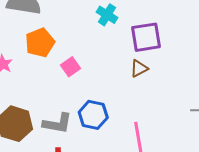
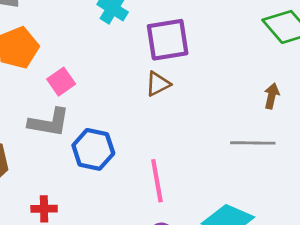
gray L-shape: (57, 123) -> (49, 122), moved

